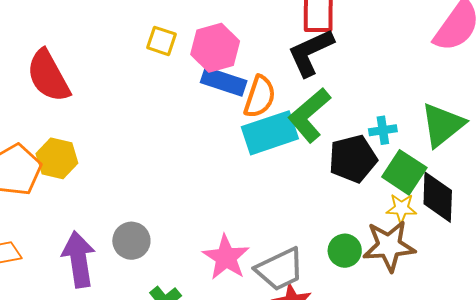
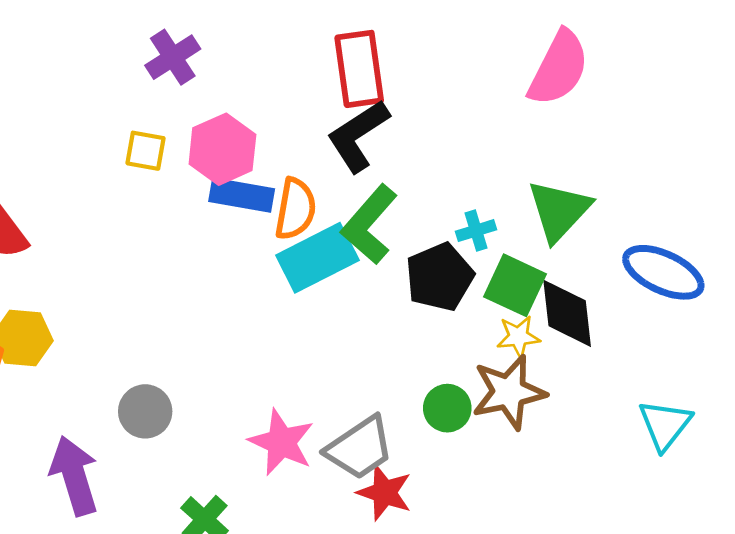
gray circle: (131, 241) -> (145, 411), moved

